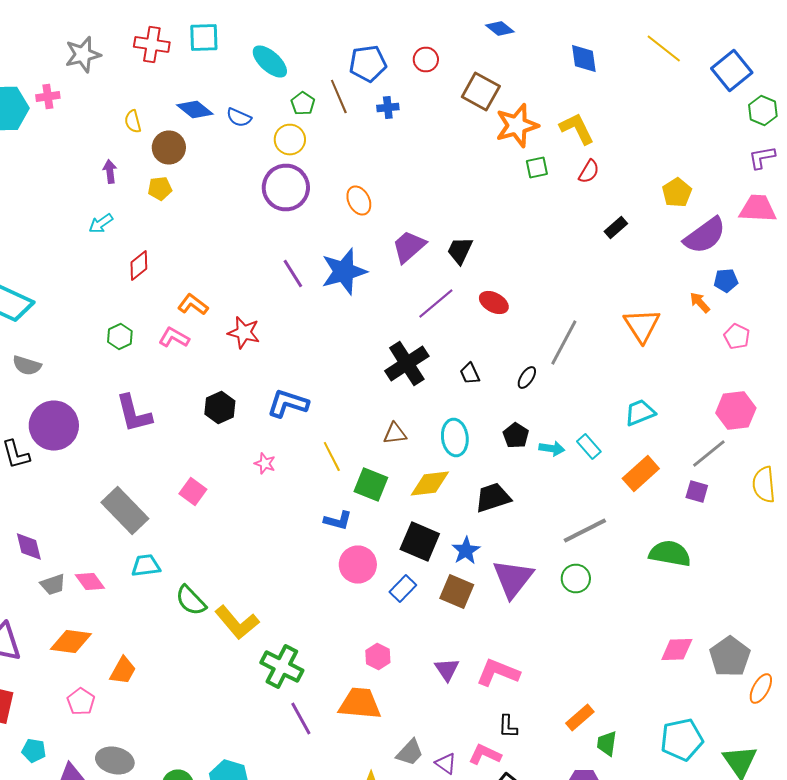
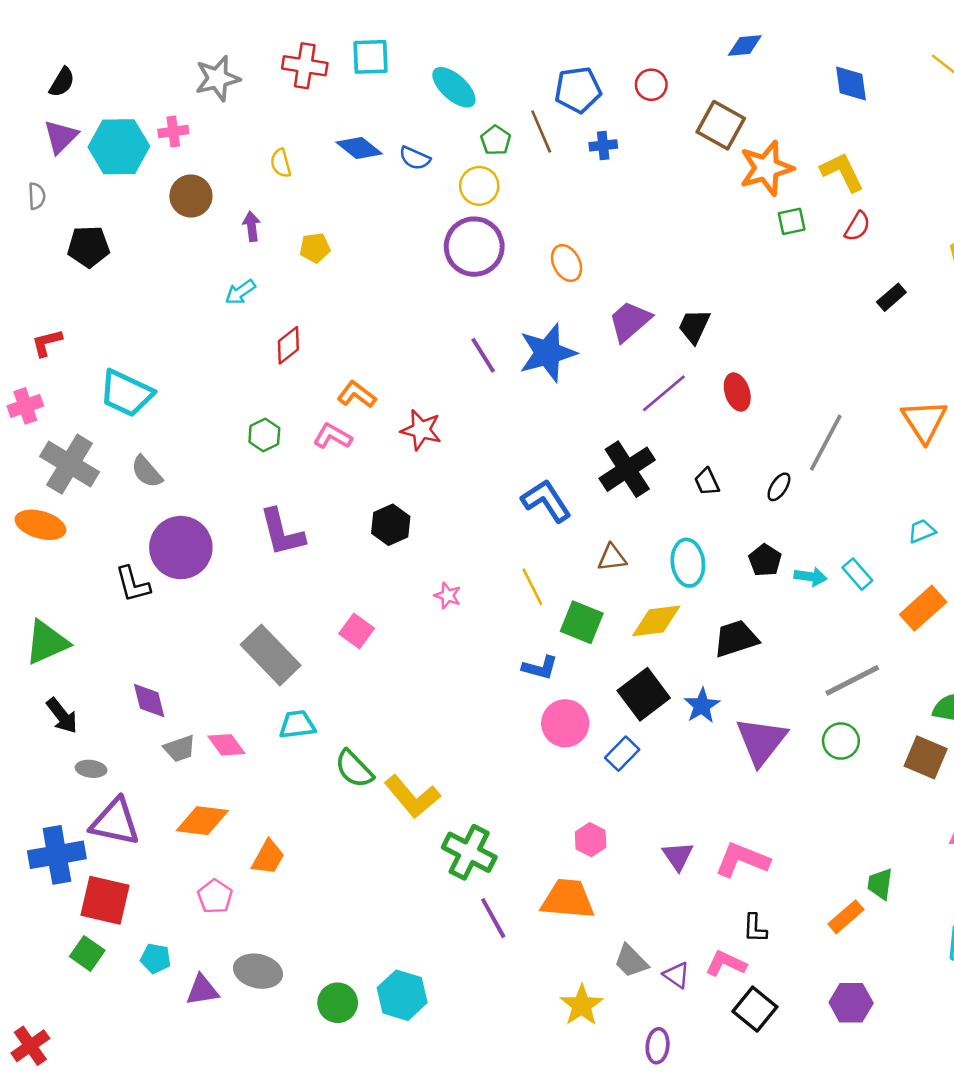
blue diamond: (500, 28) -> (745, 46), turned -44
brown circle: (169, 148) -> (191, 196), moved
red ellipse: (494, 302) -> (737, 392), turned 44
gray semicircle: (27, 366) -> (147, 472), turned 32
blue L-shape: (288, 404) -> (546, 501), moved, turned 39
cyan trapezoid: (640, 412) -> (922, 531), size x0.7
black square: (420, 542) -> (644, 694), turned 30
brown square: (457, 592) -> (926, 757), moved
green trapezoid: (607, 744) -> (880, 884), moved
gray trapezoid: (410, 752) -> (631, 961), turned 92

